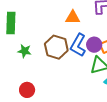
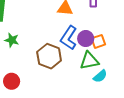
brown hexagon: (56, 47) -> (49, 56), moved

